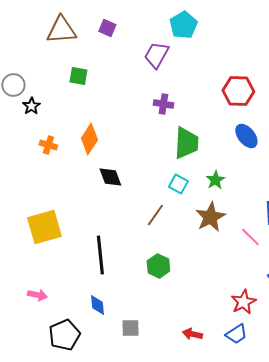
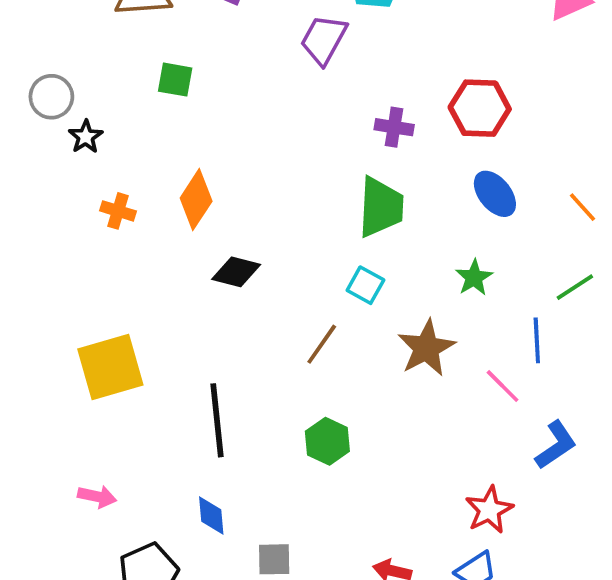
purple cross: (163, 104) -> (394, 127), moved
black diamond: (110, 177) -> (236, 272), turned -55
green star: (215, 180) -> (474, 278), moved

